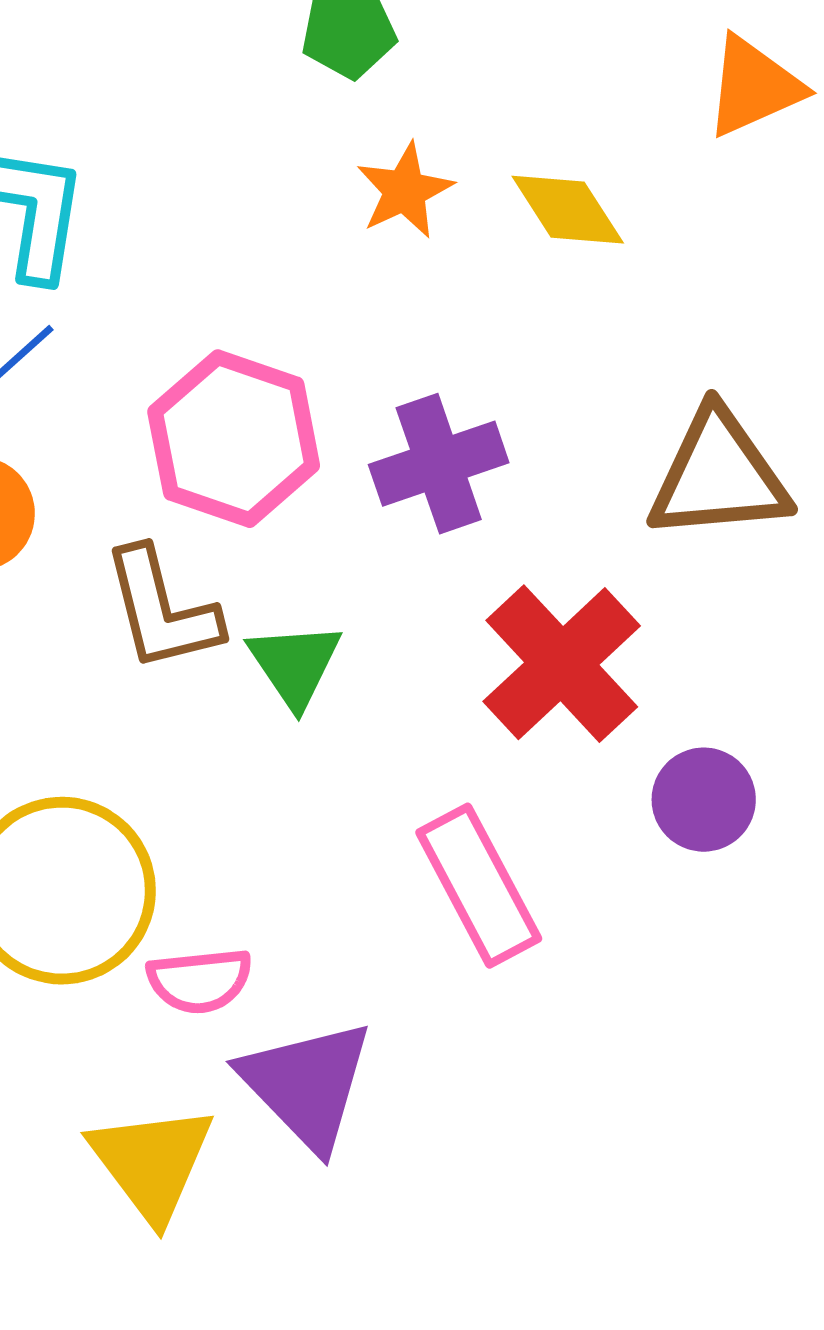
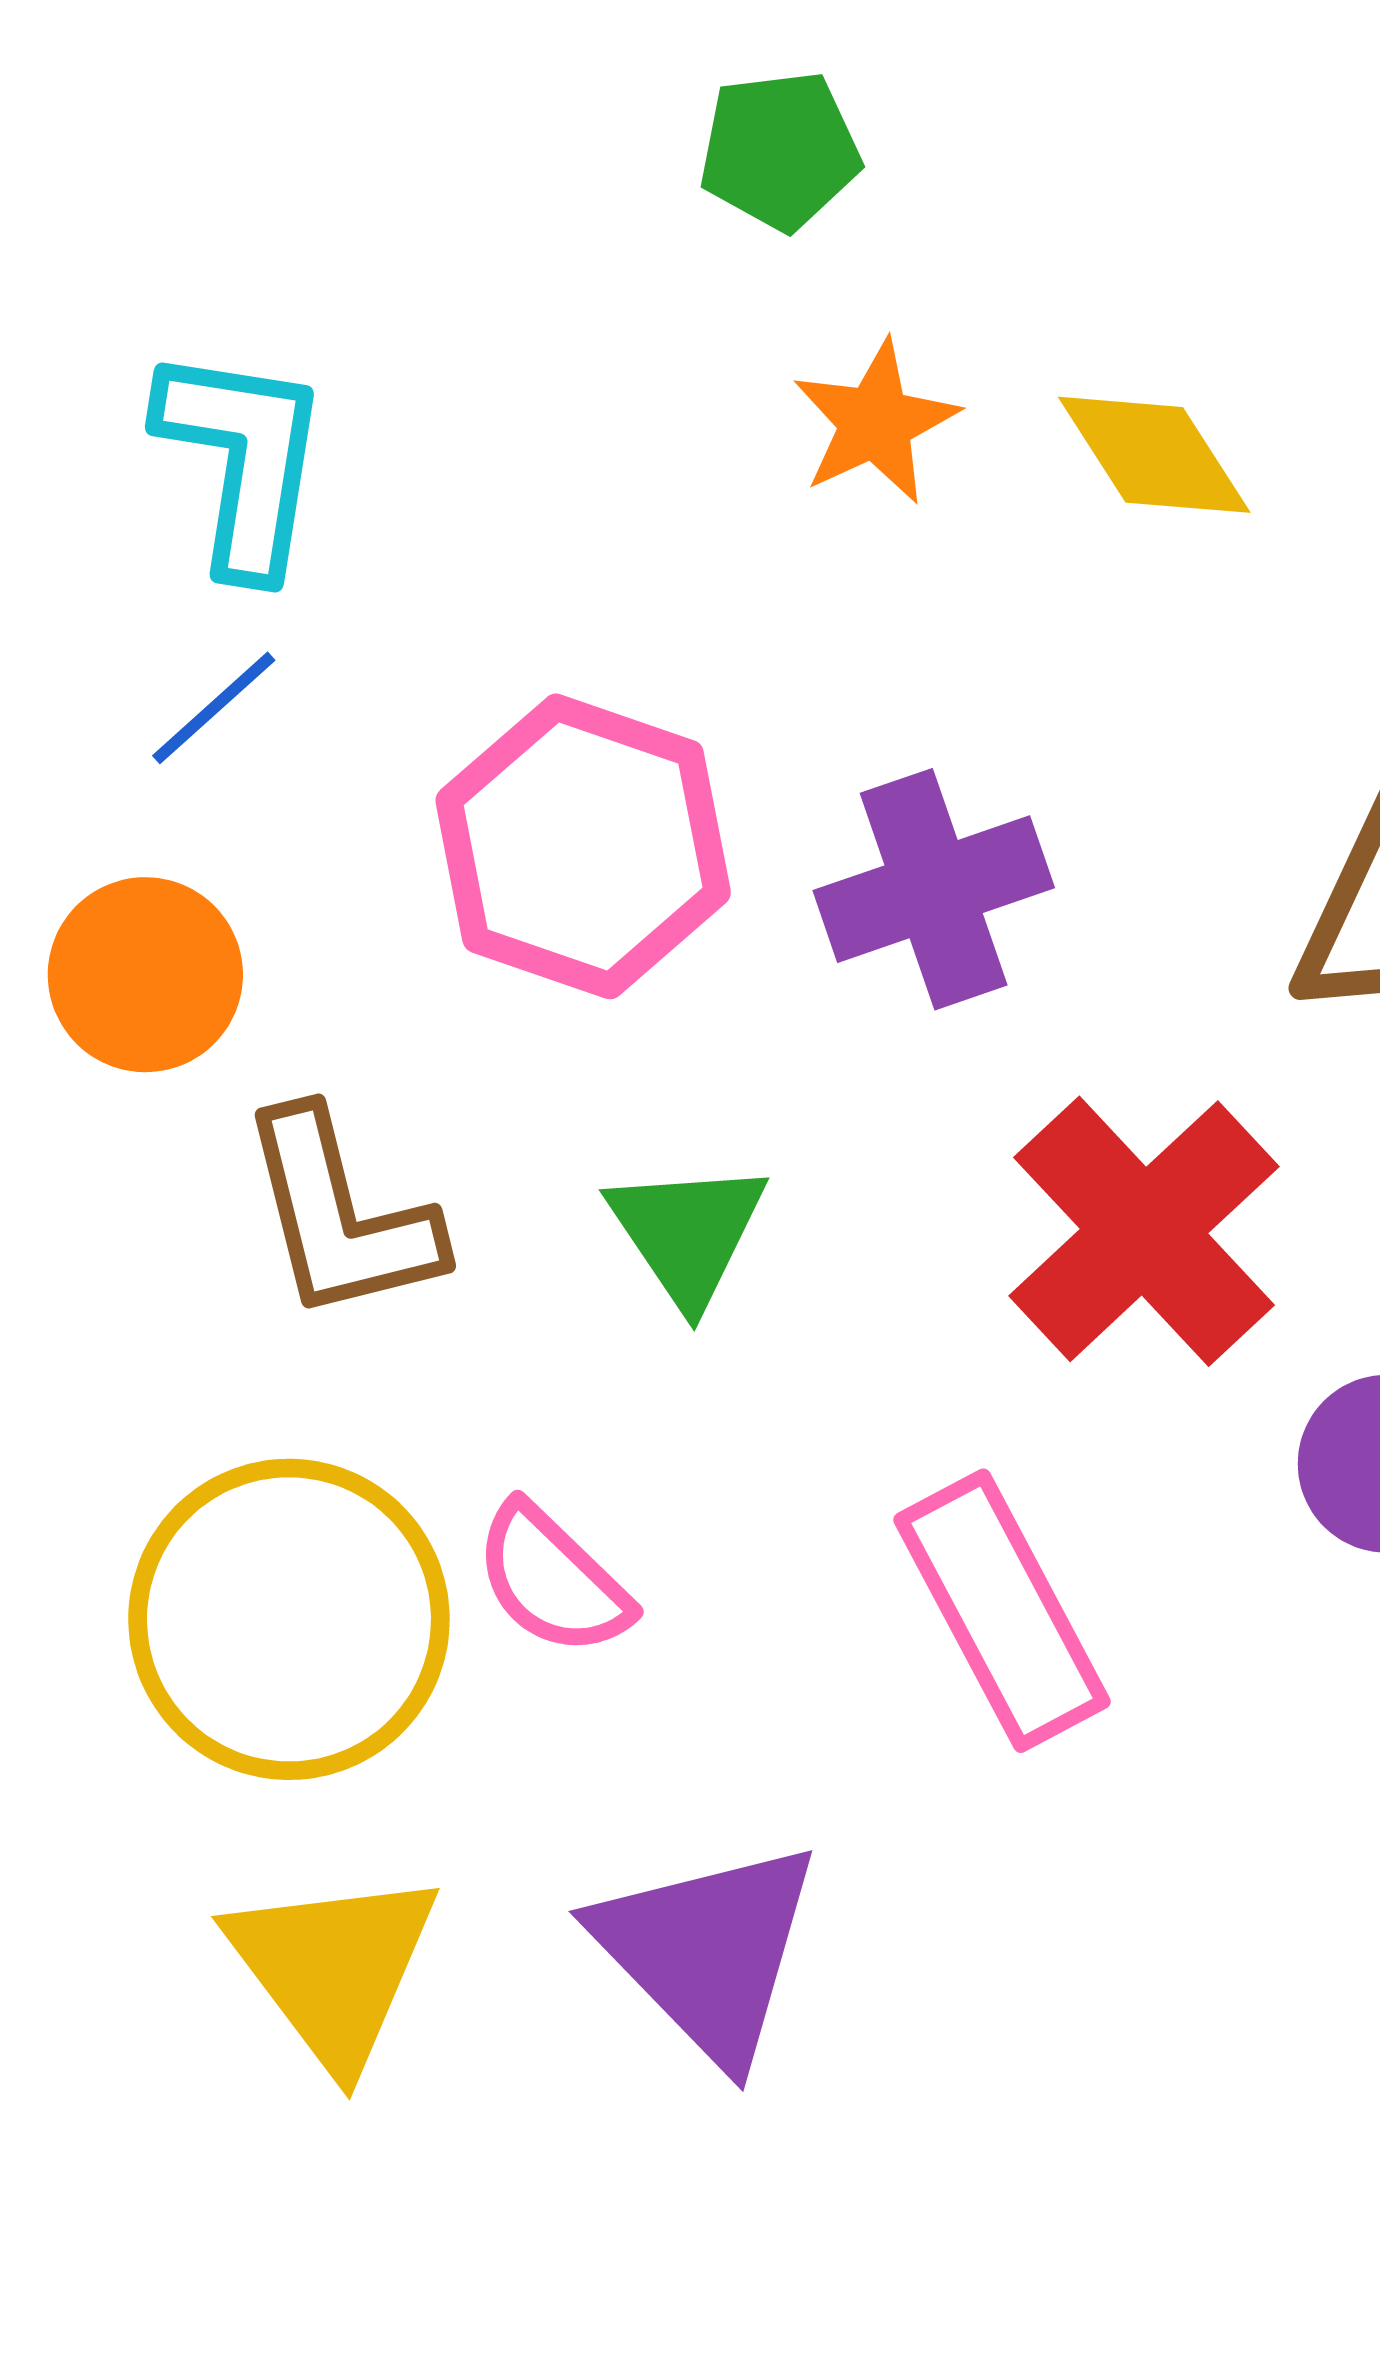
brown L-shape: (162, 610) -> (340, 1216), moved
pink semicircle: (200, 981) -> (552, 1580), moved, turned 50
yellow triangle: (152, 1163) -> (333, 1968), moved

